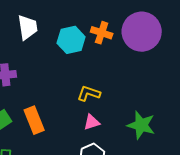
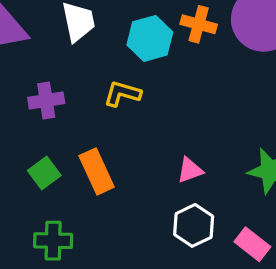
yellow L-shape: (89, 93) -> (122, 94), moved

